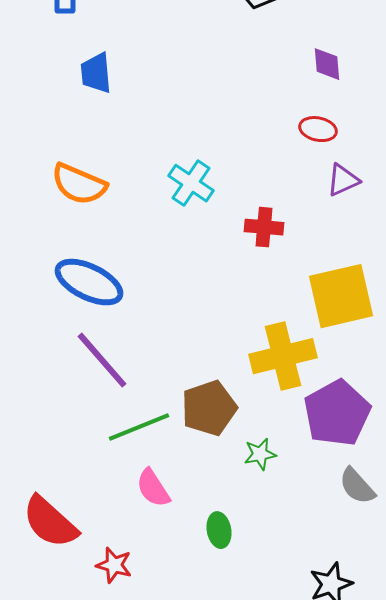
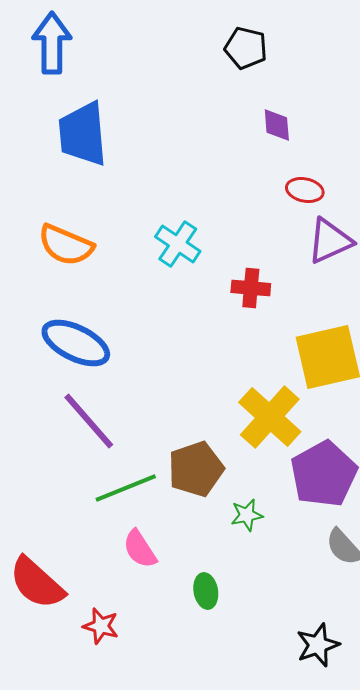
purple diamond: (327, 64) -> (277, 125), moved
blue trapezoid: (96, 73) -> (83, 134), size x1.6
purple triangle: (343, 180) -> (330, 241), size x1.4
yellow cross: (283, 356) -> (270, 417), turned -34

